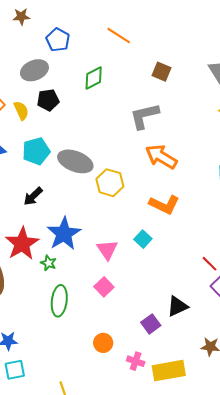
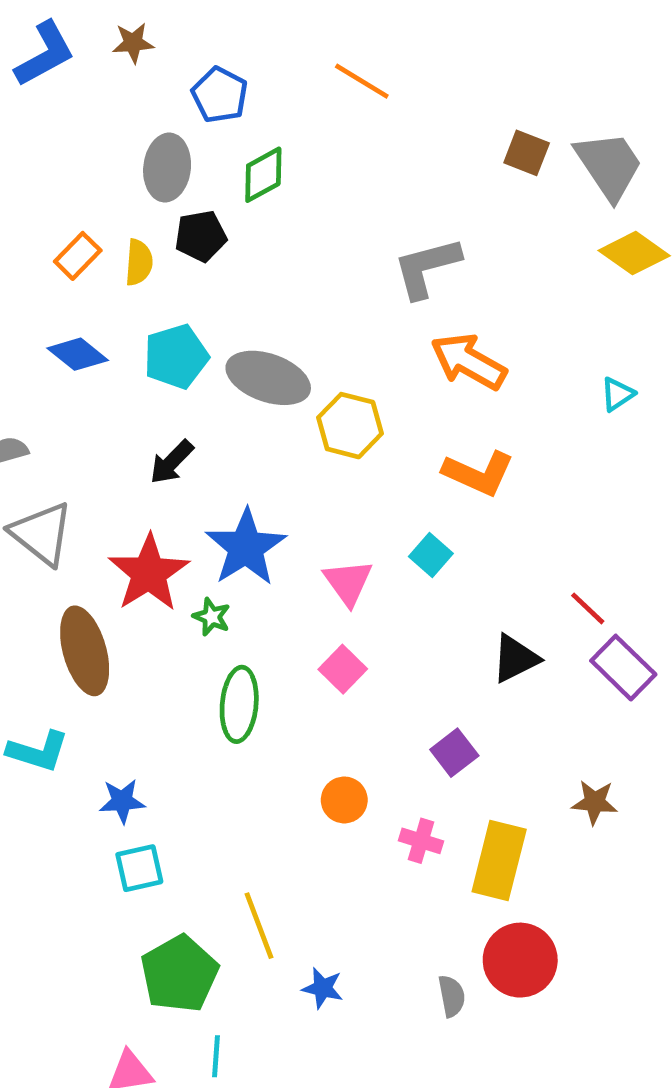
gray ellipse: (34, 70) -> (167, 168), turned -60
brown square: (161, 72) -> (527, 153), moved
green diamond: (94, 78) -> (263, 175), moved
yellow semicircle: (21, 111) -> (139, 262), turned 30
black triangle: (177, 306) -> (515, 659), moved
yellow rectangle: (169, 371) -> (499, 860), turned -64

